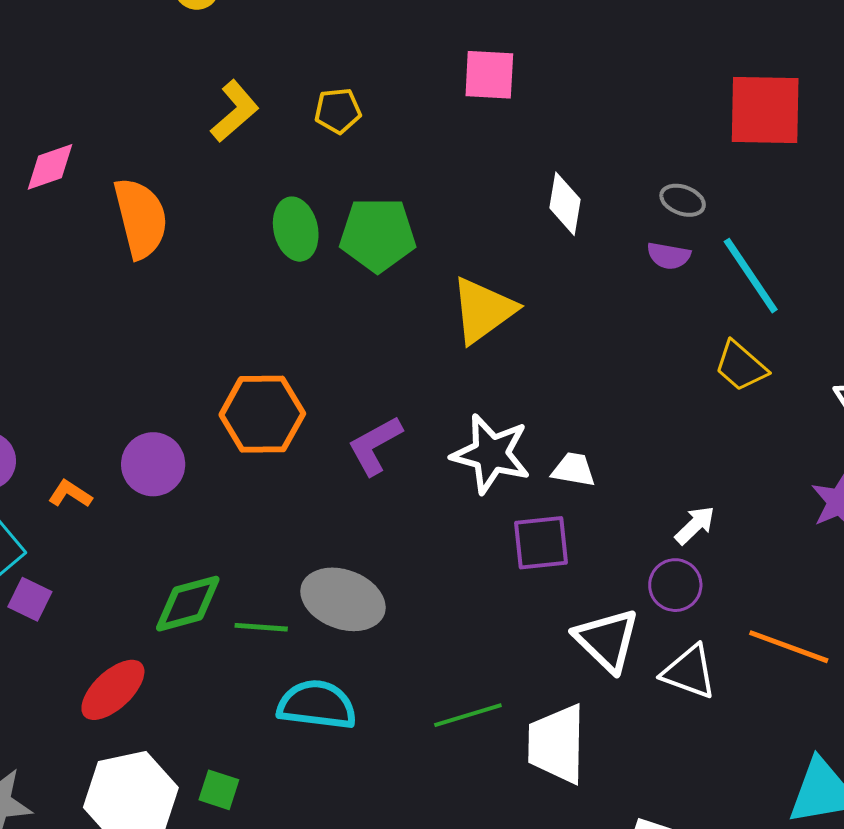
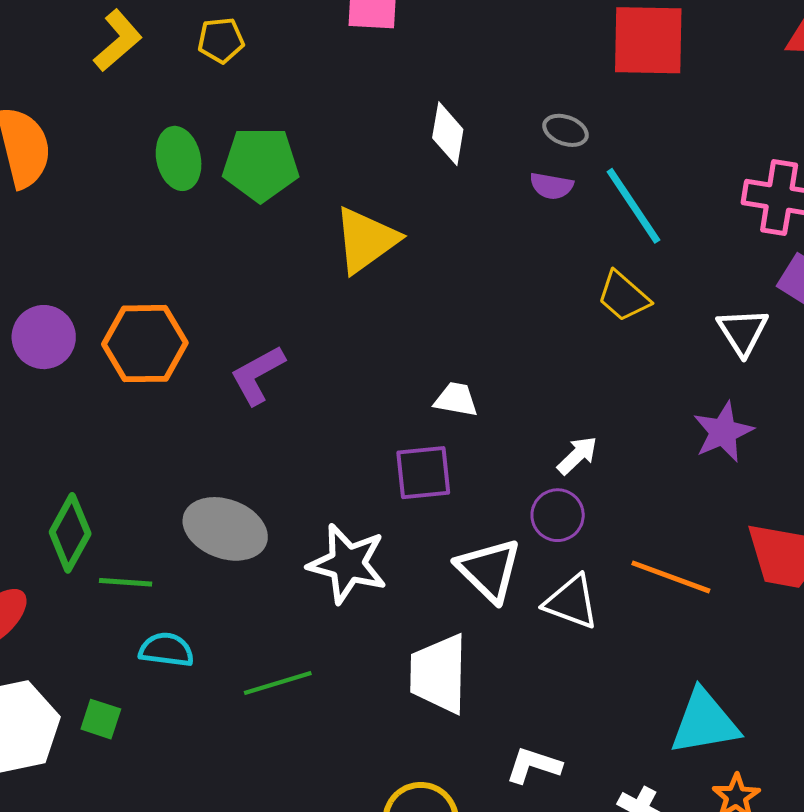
white star: (491, 454) -> (347, 564), moved
purple circle: (153, 464) -> (44, 337), moved
green diamond: (188, 604) -> (70, 533), turned -46
green line: (261, 627) -> (126, 582), moved
cyan semicircle: (317, 705) -> (166, 650), moved, size x0.7
green line: (468, 715) -> (278, 683), moved

